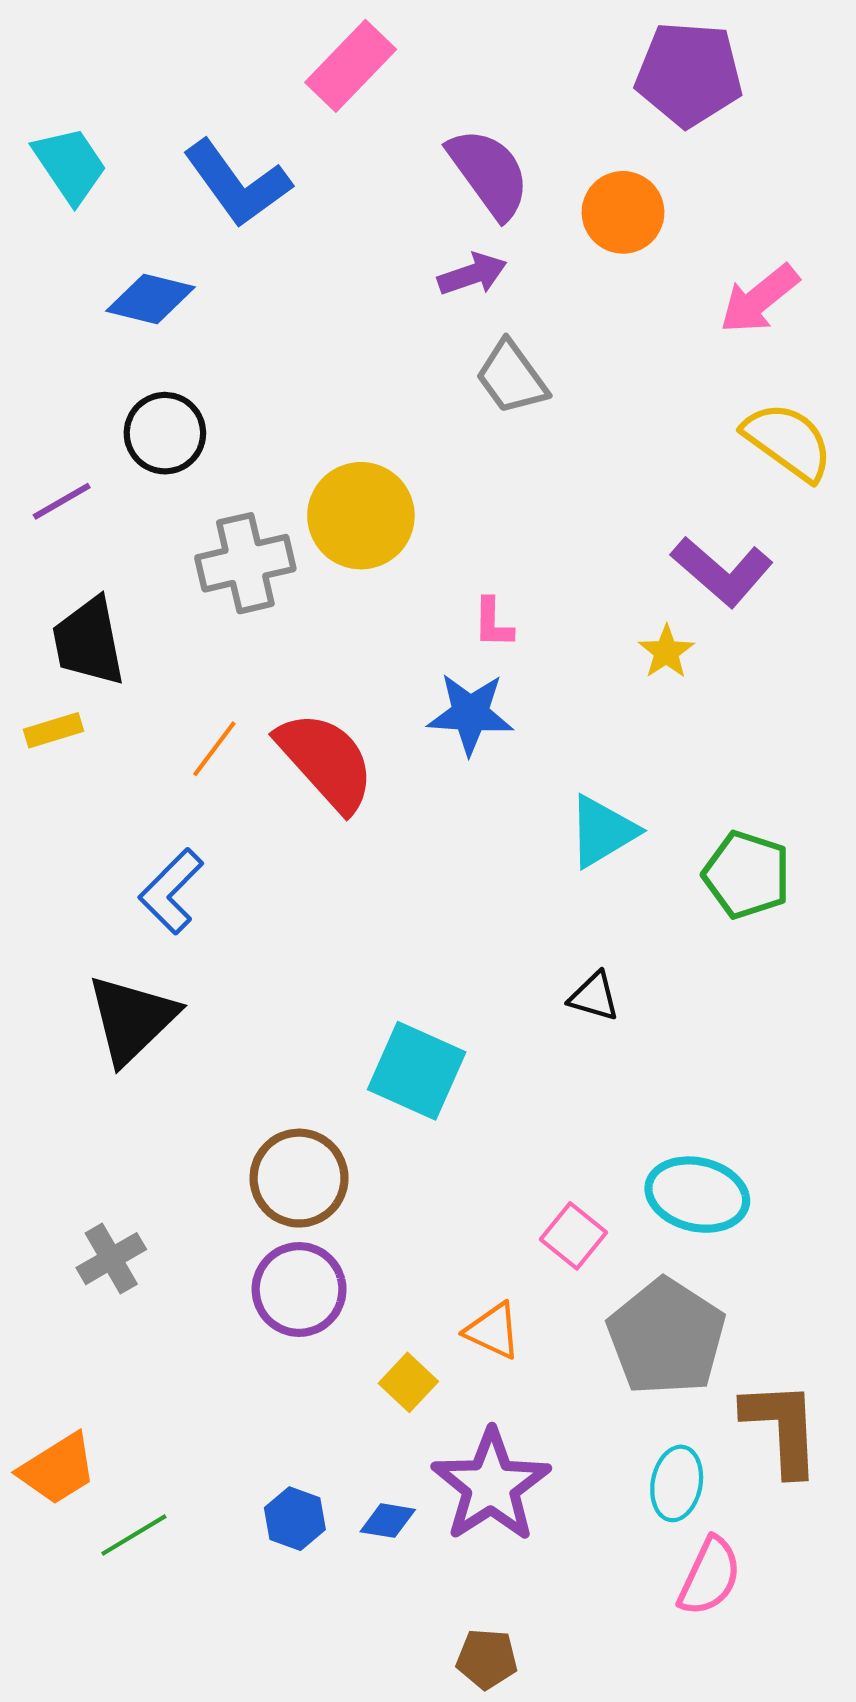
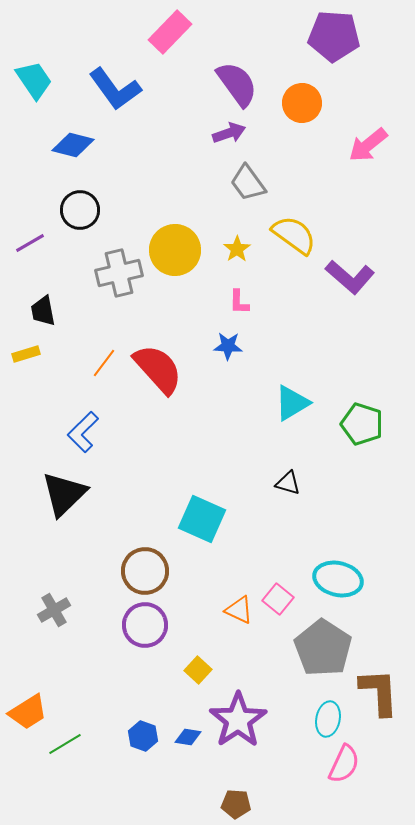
yellow semicircle: (788, 441) -> (294, 235), moved
black trapezoid: (89, 642) -> (43, 311), size x0.7
yellow star: (666, 652) -> (237, 249), moved
blue star: (470, 714) -> (228, 346), size x0.7
orange triangle: (493, 1331) -> (239, 610), moved

